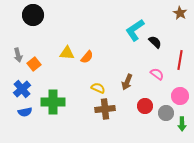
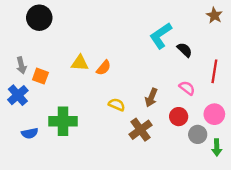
orange square: (34, 64) -> (40, 76), turned -32
blue cross: (22, 89) -> (18, 95), moved
red circle: (145, 106) -> (179, 117), moved
brown cross: (105, 109) -> (141, 130), moved, turned -30

